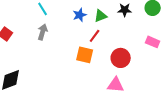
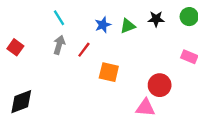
red line: (95, 36) -> (84, 50), moved
red circle: (121, 58) -> (160, 85), moved

